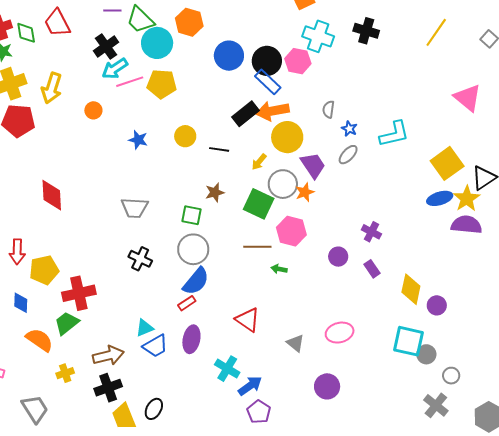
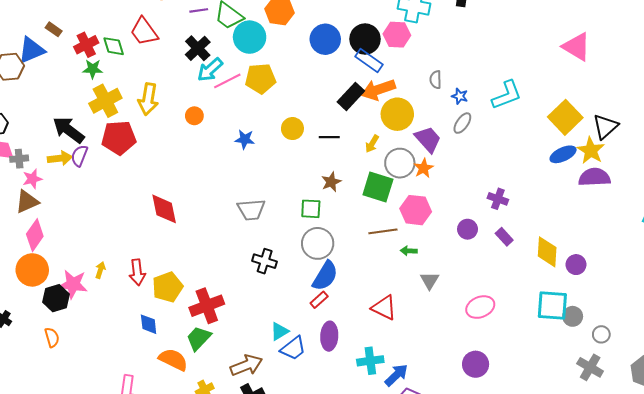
gray triangle: (295, 343) -> (430, 280), moved, turned 30
cyan cross: (227, 369) -> (370, 361), turned -30

